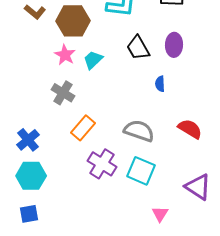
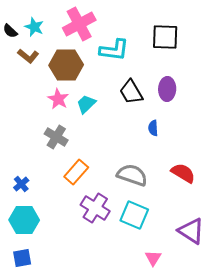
blue cross: (28, 140) -> (21, 184), size x0.7

